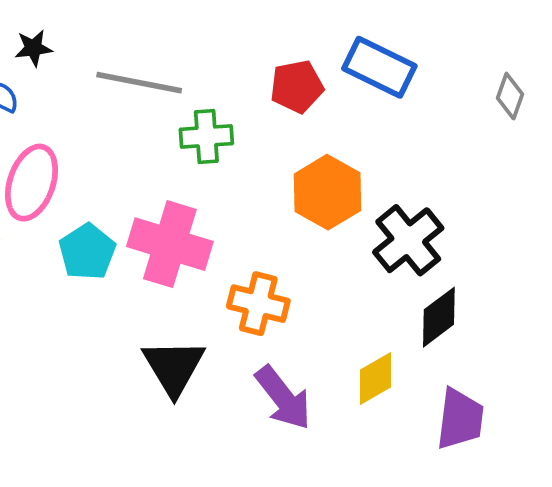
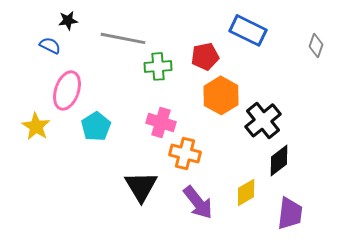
red pentagon: (297, 86) -> (205, 56), moved
pink cross: (170, 244) -> (161, 122), moved, size x0.7

